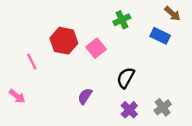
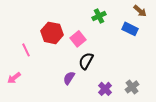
black semicircle: (126, 78) -> (86, 61), moved
pink arrow: (17, 96) -> (14, 78), turned 104

